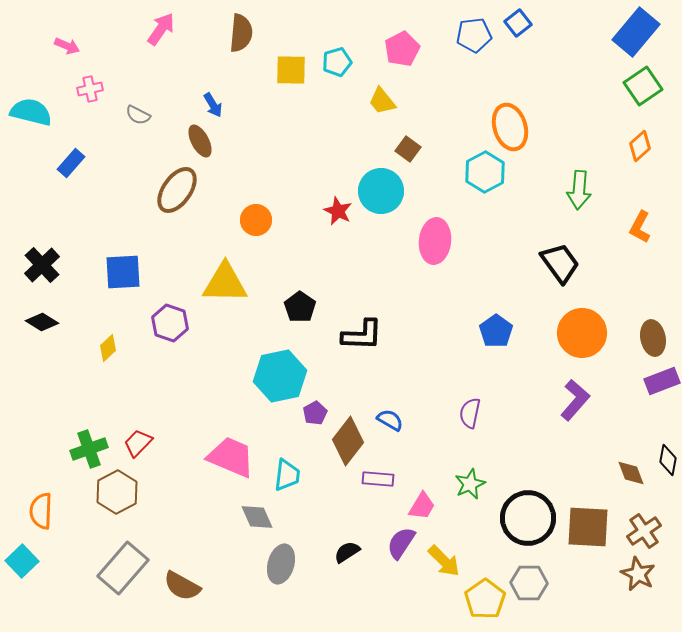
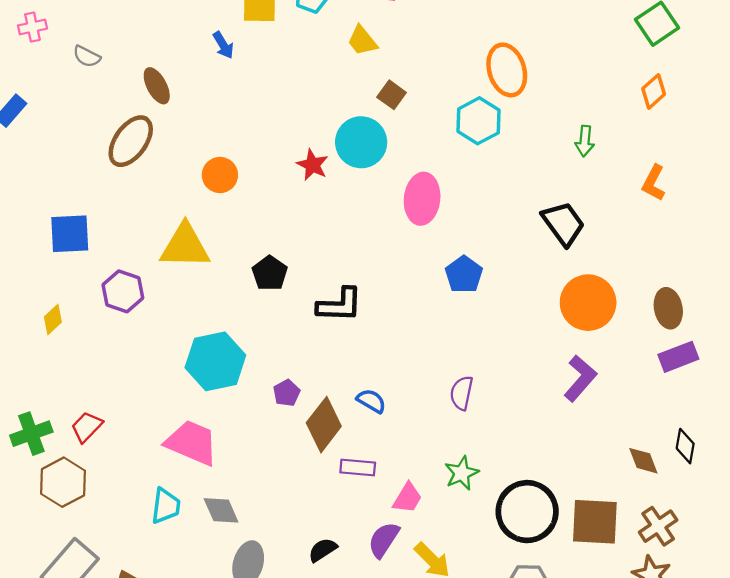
blue arrow: (213, 105) -> (223, 45), moved
green arrow: (579, 190) -> (585, 141), size x0.7
blue pentagon: (496, 331) -> (464, 274), moved
cyan hexagon: (280, 376) -> (215, 361), moved
cyan trapezoid: (287, 475) -> (166, 506), moved

